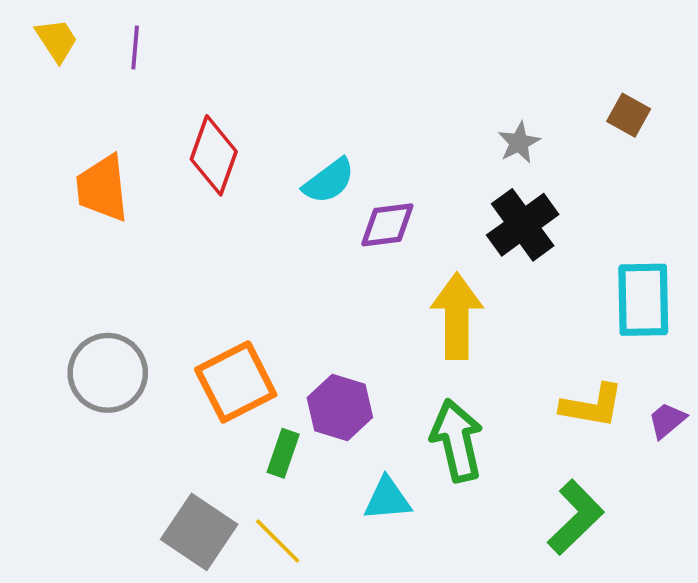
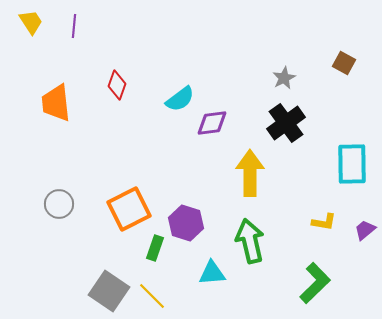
red diamond: (214, 155) -> (117, 85), size x0.7
gray circle: (108, 373) -> (59, 204), size x0.7
yellow L-shape: (592, 406) -> (324, 222), size x0.7

